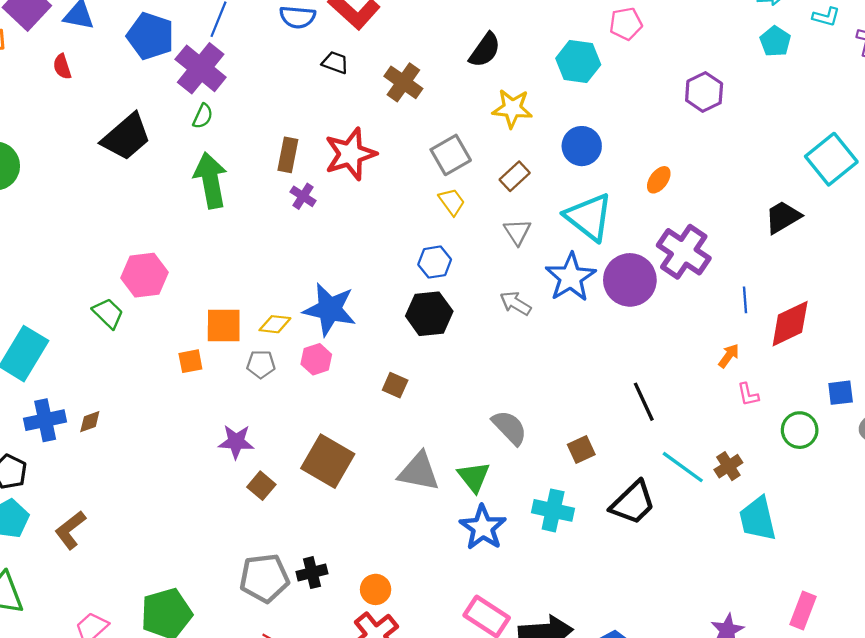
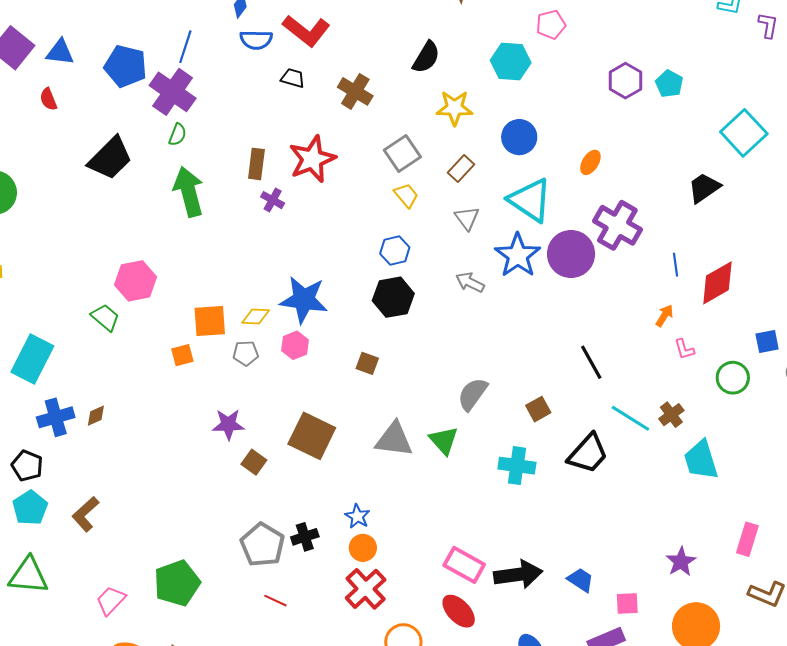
cyan pentagon: (775, 41) -> (669, 84), moved
gray semicircle: (509, 428) -> (473, 394), turned -96
blue star: (483, 527) -> (357, 516), moved, size x0.6
gray pentagon: (264, 578) -> (262, 545), turned -30

